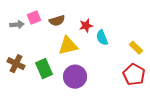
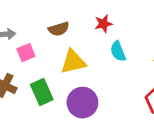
pink square: (34, 18) -> (26, 53), moved
red star: (86, 26) -> (103, 24), moved

